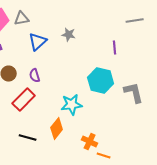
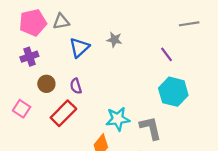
purple line: (115, 48) -> (166, 54), turned -32
cyan hexagon: (101, 80) -> (173, 92), moved
gray L-shape: (134, 92) -> (151, 128), moved

